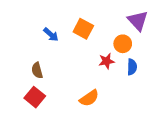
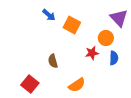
blue arrow: (51, 35) -> (49, 15), moved
brown semicircle: (37, 70) -> (53, 61), moved

